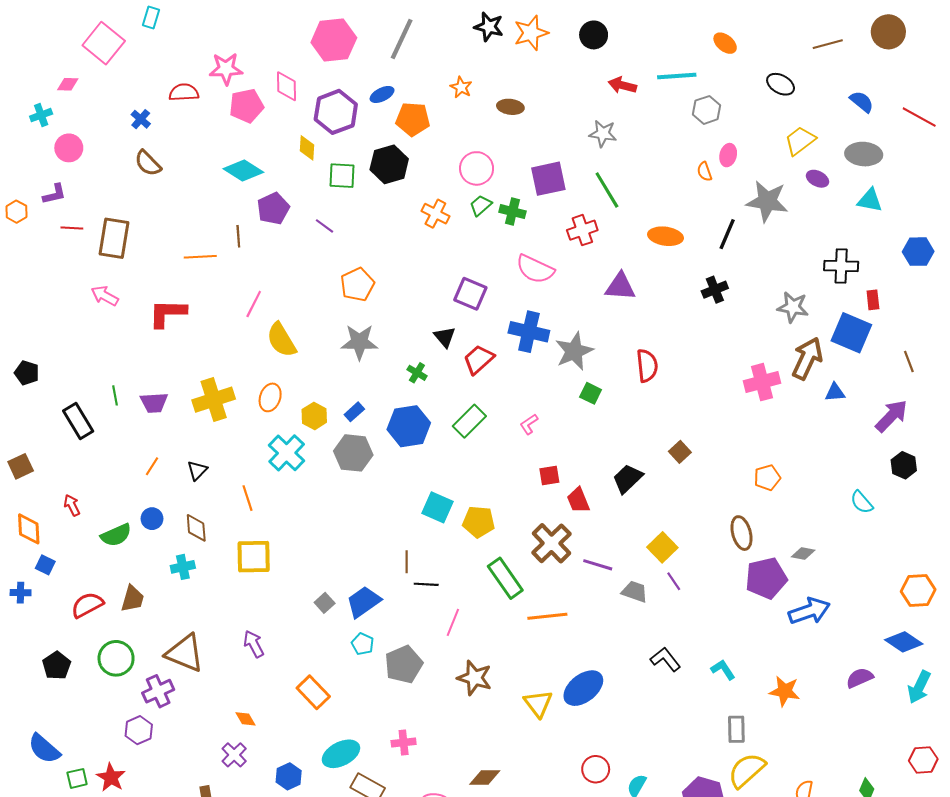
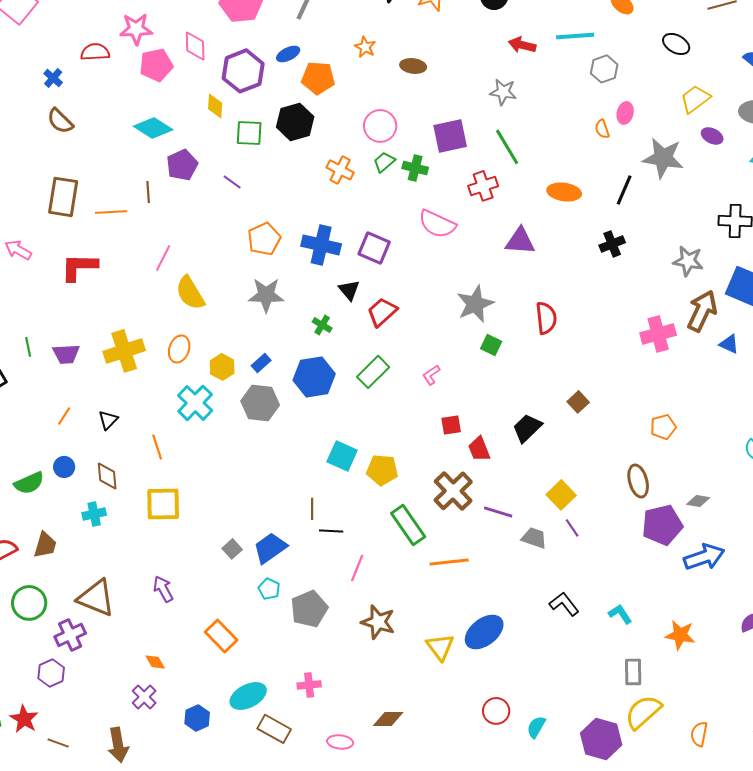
brown rectangle: (114, 238) -> (63, 197), moved
blue cross: (529, 332) -> (321, 245), moved
blue triangle: (835, 392) -> (729, 344), turned 30

